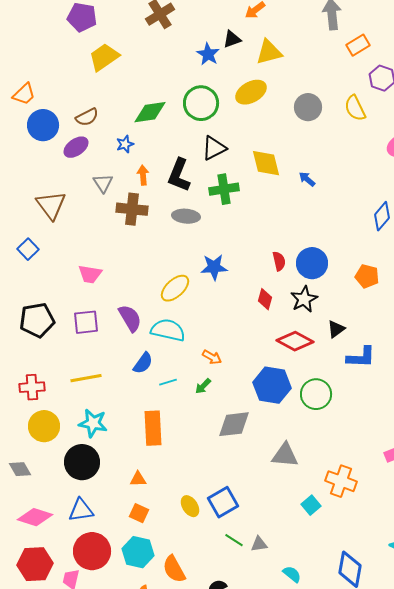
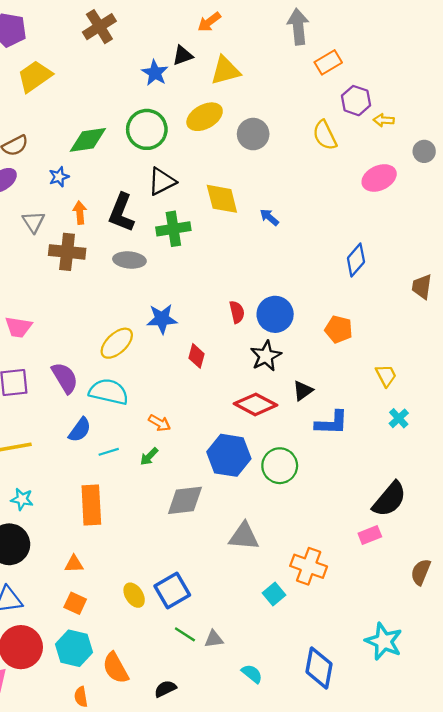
gray circle: (308, 107) -> (253, 134), moved
red diamond: (265, 299) -> (196, 356), moved
cyan star: (93, 423) -> (22, 499), size x0.7

